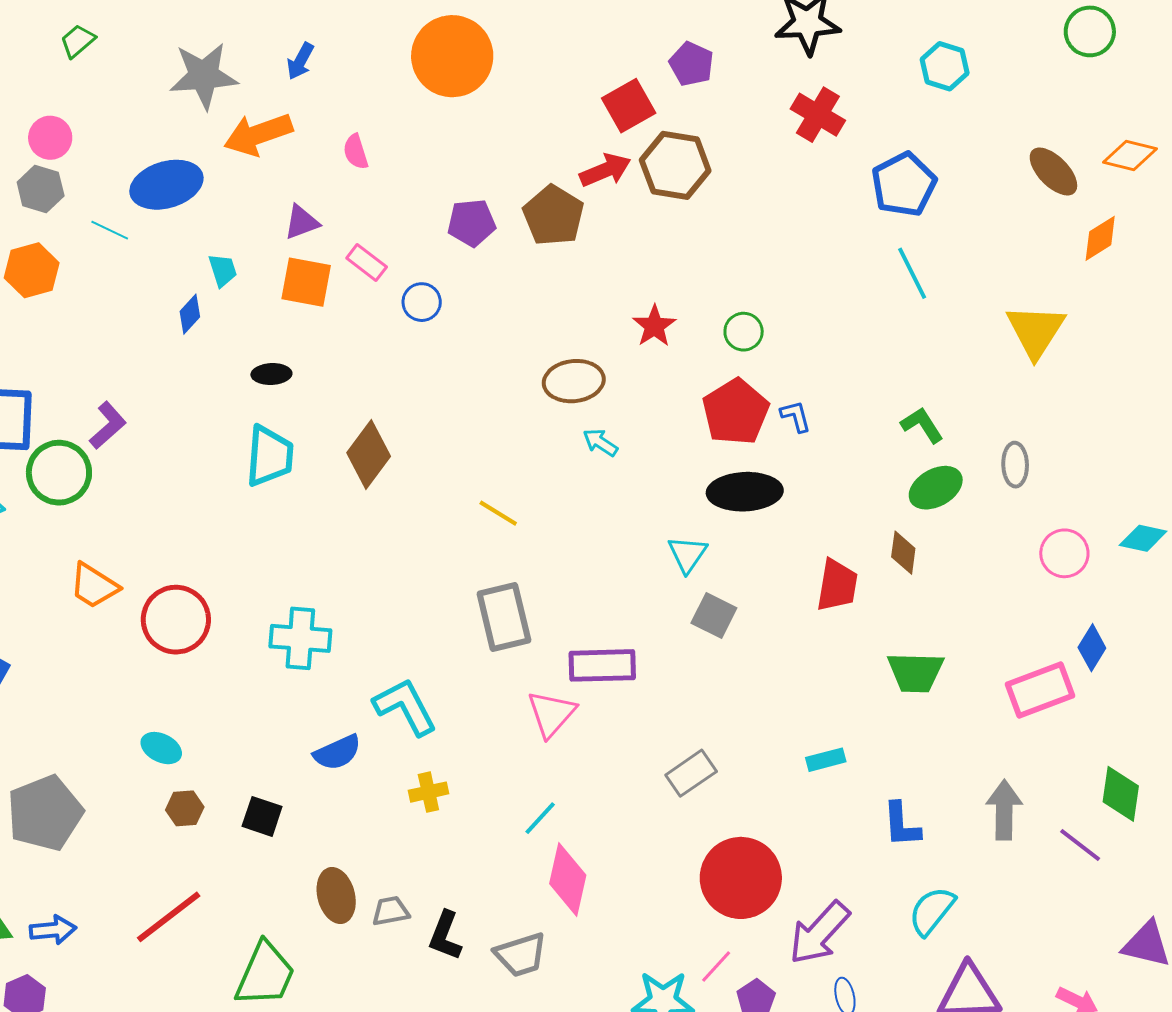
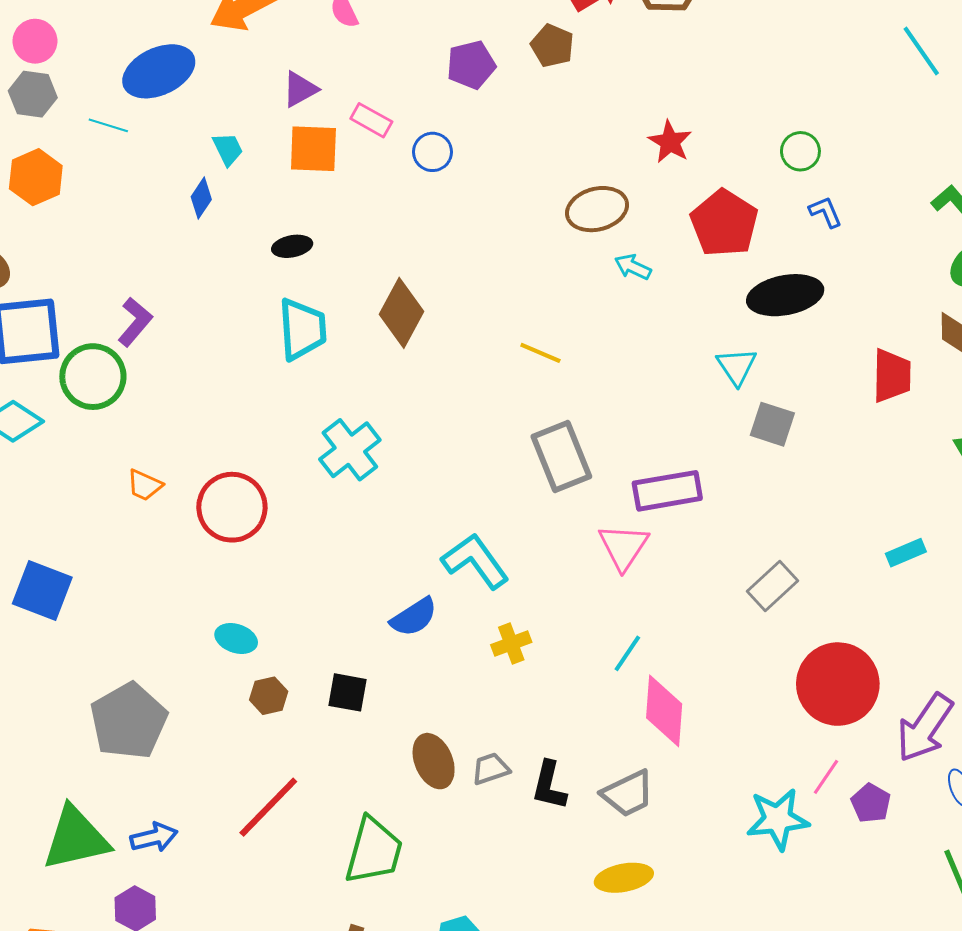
brown pentagon: (553, 216) -> (552, 46), size x0.7
green circle: (744, 332) -> (800, 151), moved
red pentagon: (736, 412) -> (724, 223), moved
orange trapezoid: (94, 586) -> (145, 485), size x0.7
cyan cross: (300, 638) -> (350, 450), moved, turned -34

